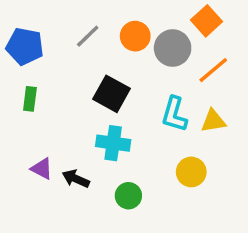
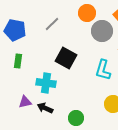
orange circle: (135, 36) -> (87, 13), moved
cyan cross: (113, 143) -> (46, 83), moved
purple triangle: (42, 169) -> (25, 102), turned -40

